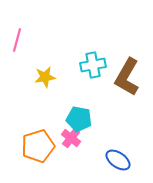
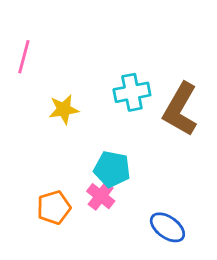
orange pentagon: (38, 146) -> (54, 207), size x0.7

